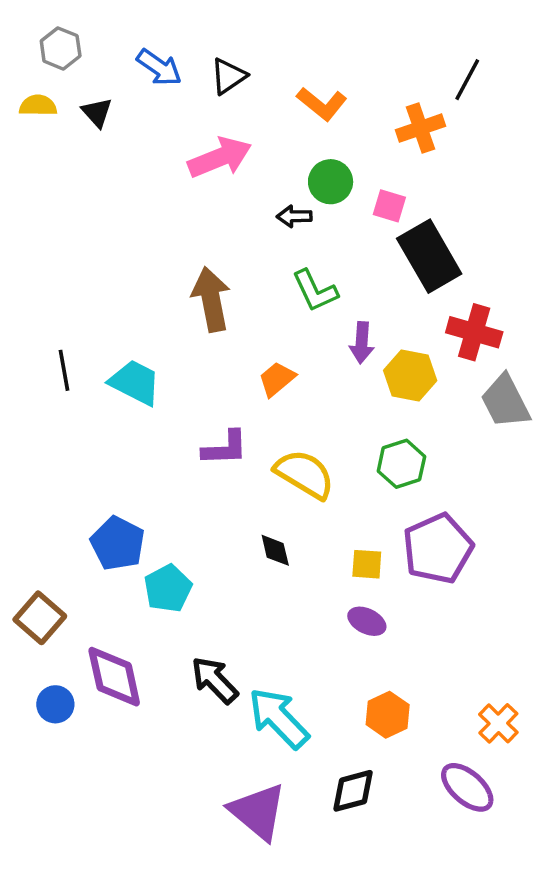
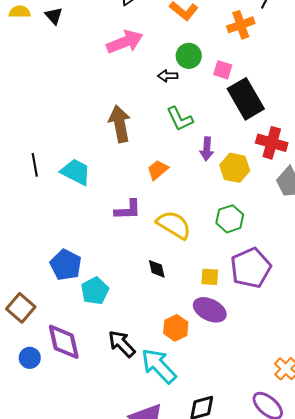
purple ellipse: (367, 621) -> (210, 310), size x1.5
orange hexagon: (388, 715) -> (176, 328), moved

